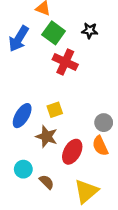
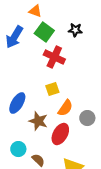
yellow square: (55, 110) -> (52, 89), moved
gray circle: (104, 123) -> (87, 118), moved
orange semicircle: (100, 146) -> (65, 108), moved, turned -120

